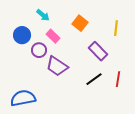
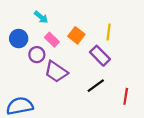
orange square: (80, 23) -> (76, 35), moved
yellow line: (116, 28) -> (109, 32), moved
red line: (118, 79) -> (126, 96), moved

